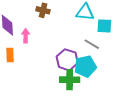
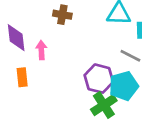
green cross: (70, 80) -> (104, 105), turned -30

